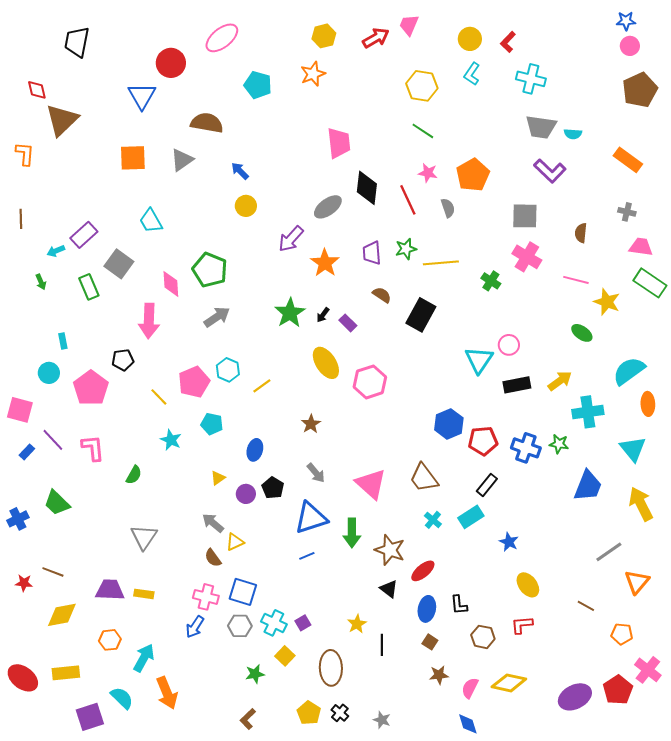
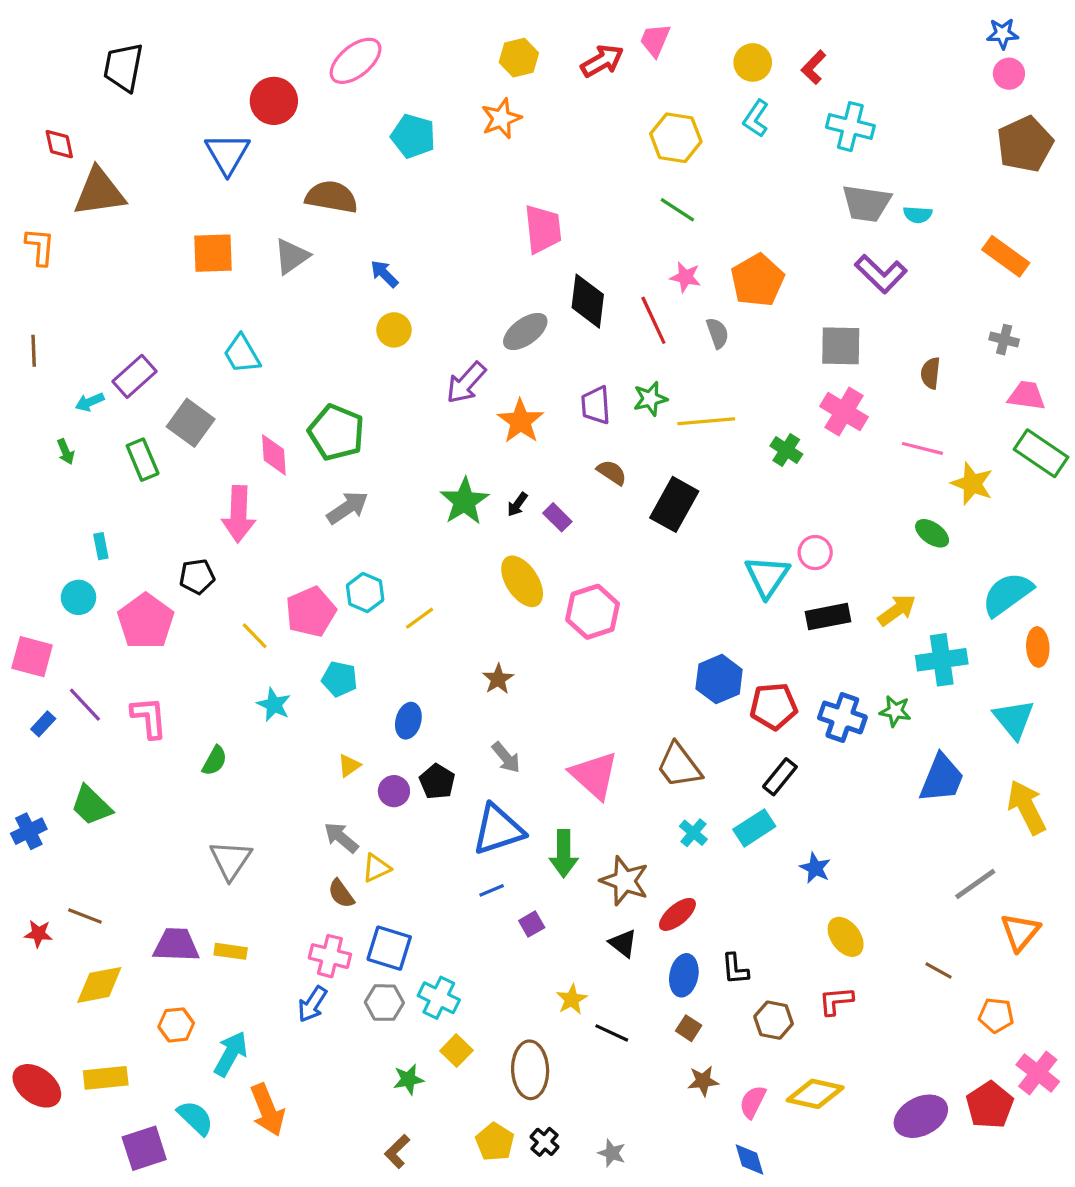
brown triangle: (62, 120) -> (99, 192), turned 36
purple square: (303, 623) -> (532, 924), moved
black line: (382, 645) -> (612, 1033), turned -65

